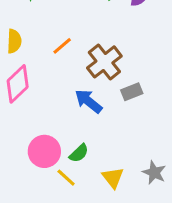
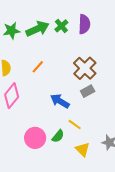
brown cross: (104, 62) -> (85, 68), moved
yellow line: (66, 178) -> (75, 125), moved

